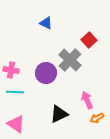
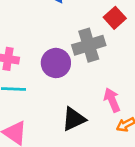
gray cross: (70, 60) -> (89, 45), turned 30

